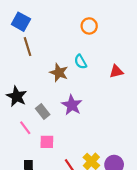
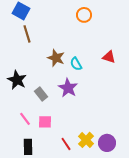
cyan semicircle: (81, 62) -> (76, 64), moved
red triangle: (116, 71) -> (109, 57), turned 32
pink line: (25, 128) -> (25, 119), moved

